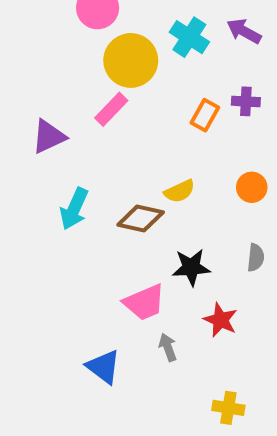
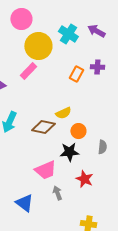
orange circle: (252, 187) -> (78, 131), moved

